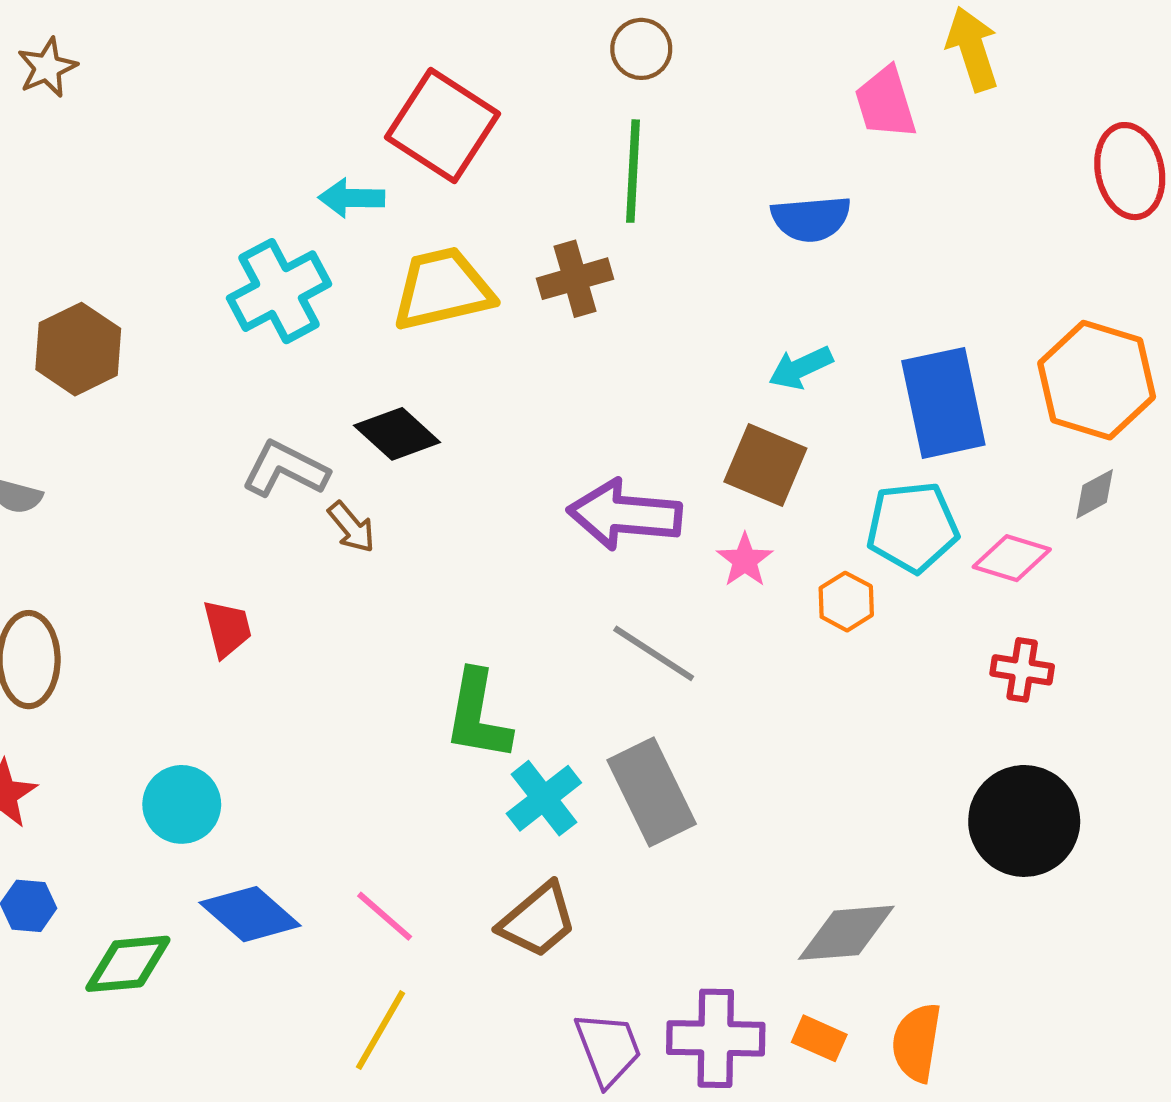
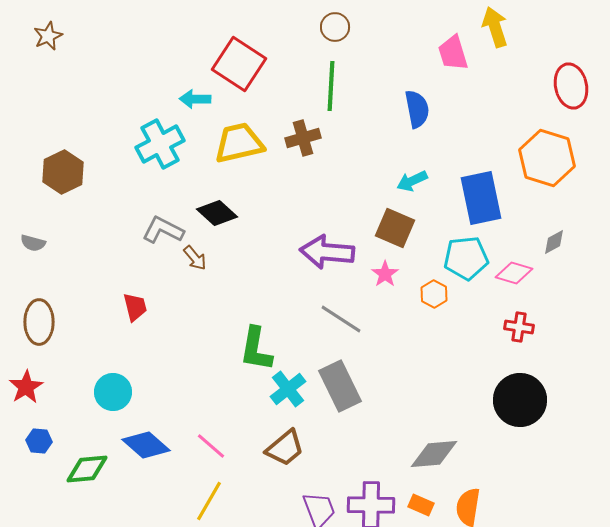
blue semicircle: (811, 219) -> (417, 109), turned -96
orange hexagon: (1097, 380) -> (547, 158), moved

